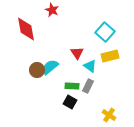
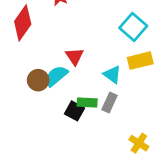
red diamond: (26, 29) -> (23, 23), turned 45
red triangle: (77, 53) -> (74, 56), moved
black square: (70, 102) -> (74, 111), moved

